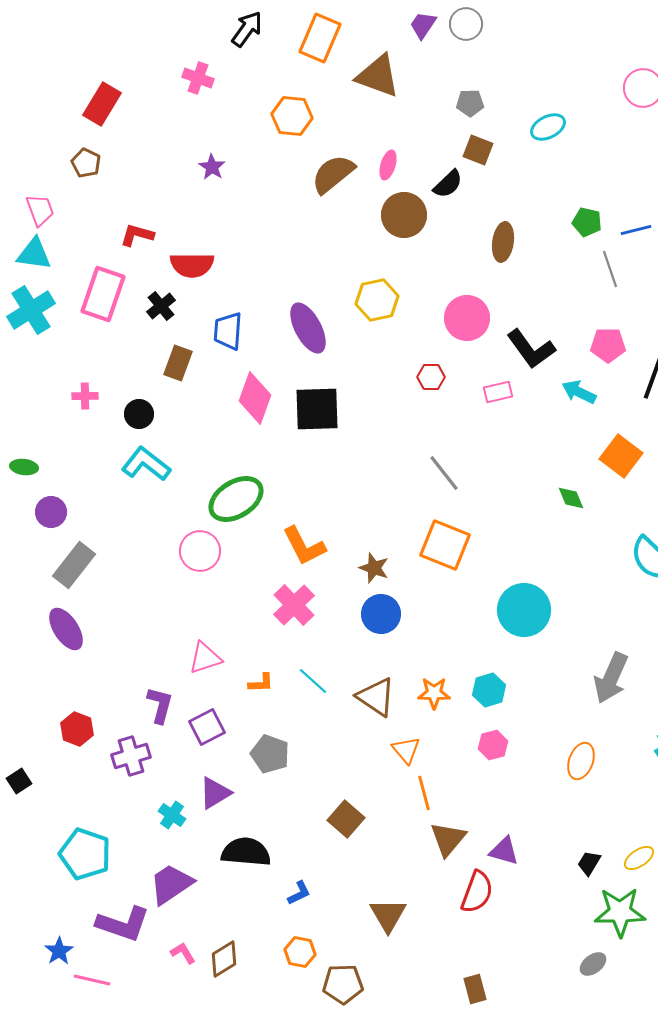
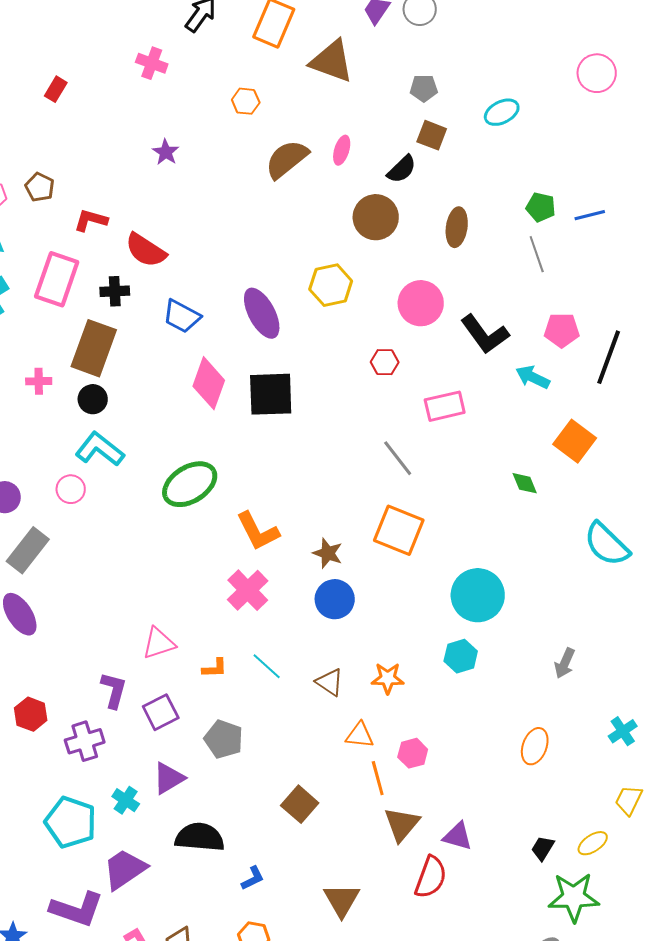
red rectangle: (102, 104) -> (56, 89), size x0.6
orange hexagon: (292, 116) -> (246, 101), size x0.7
brown pentagon: (86, 163) -> (40, 187), moved
brown circle: (404, 215) -> (376, 217), moved
red semicircle: (192, 265) -> (146, 250), turned 33
gray line: (610, 269) -> (537, 254), moved
black cross: (161, 306) -> (115, 291), turned 36
blue trapezoid: (228, 331) -> (182, 316), turned -66
brown rectangle: (178, 363) -> (94, 348), moved, size x1.6
pink rectangle: (498, 392) -> (445, 406), moved, size x1.4
pink circle: (200, 551) -> (71, 489), moved, size x0.7
gray arrow: (611, 678) -> (565, 663), size x0.6
cyan hexagon: (489, 690) -> (461, 656), moved
brown triangle: (376, 697) -> (330, 682), size x0.7
pink hexagon: (493, 745) -> (413, 753), moved
orange triangle: (406, 750) -> (360, 735), turned -44
cyan pentagon: (85, 854) -> (71, 822), moved

